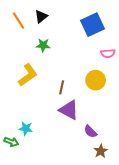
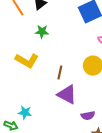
yellow L-shape: (28, 75) -> (27, 61), turned 65
purple semicircle: (90, 132) -> (88, 116), turned -56

